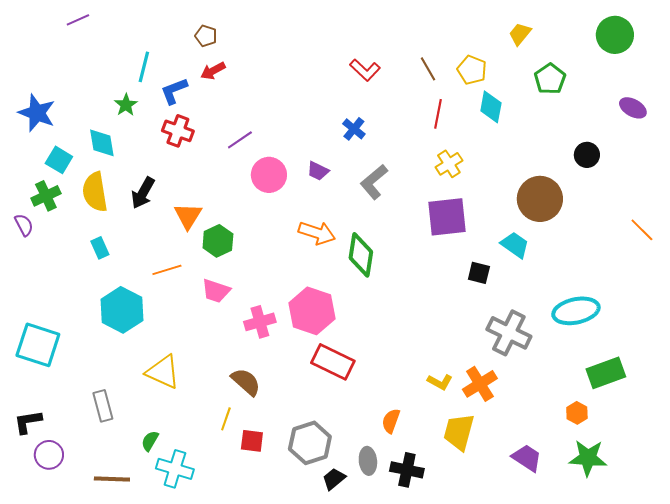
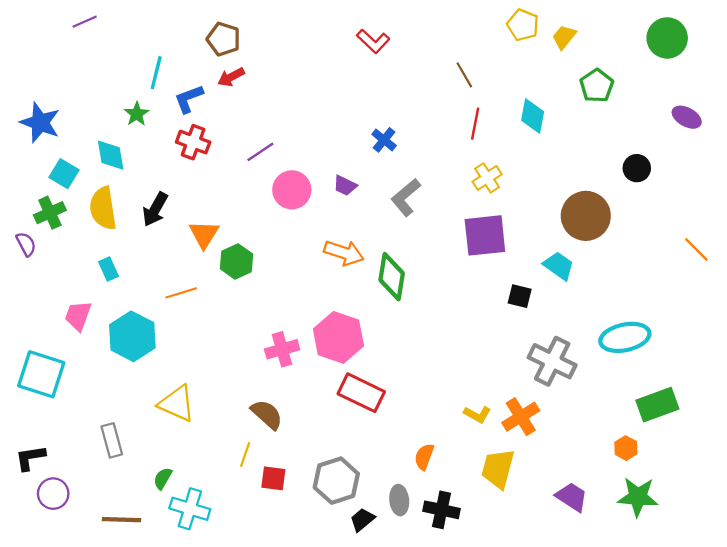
brown pentagon: (206, 36) -> (223, 39), size x1.4
red L-shape: (365, 70) -> (373, 41), moved
yellow pentagon: (472, 70) -> (523, 25), moved
pink trapezoid: (216, 291) -> (78, 316), moved, turned 92

